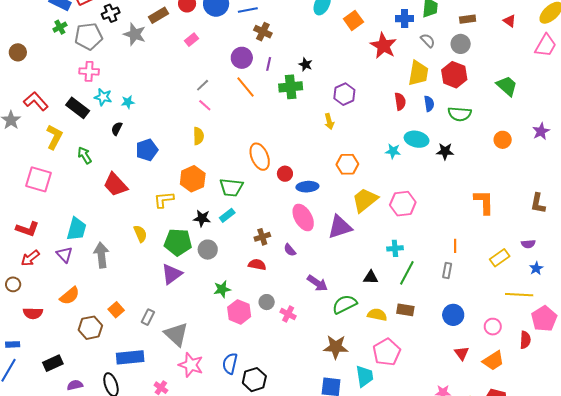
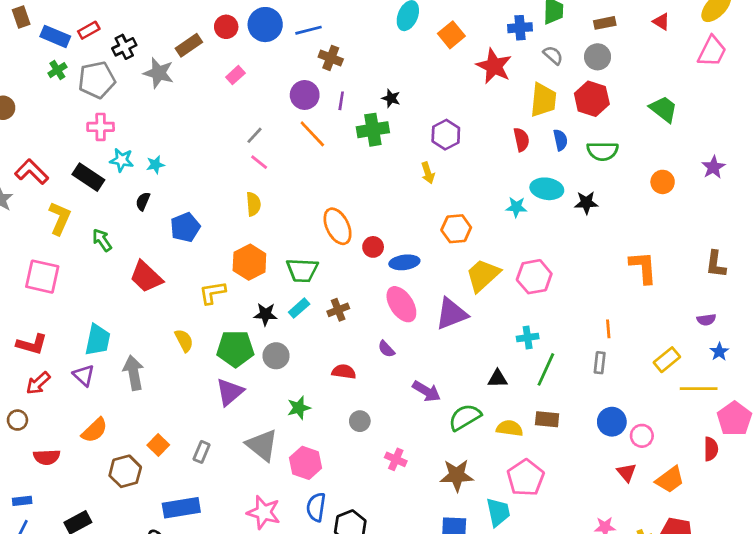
brown cross: (262, 237) -> (338, 310), moved
yellow rectangle: (500, 258) -> (667, 360), moved
pink hexagon: (239, 312) -> (306, 463), moved
pink cross: (288, 314) -> (396, 459), moved
pink circle: (493, 327) -> (642, 436), moved
gray triangle: (176, 334) -> (262, 445), moved

